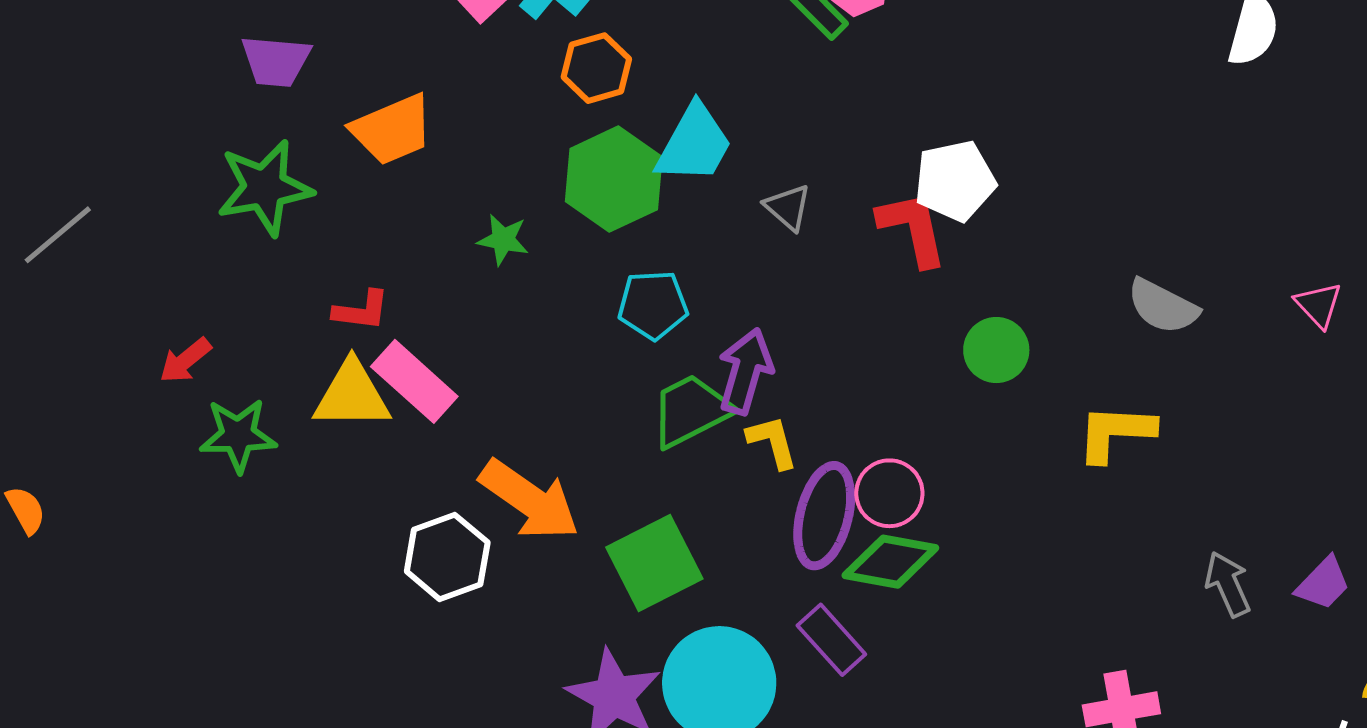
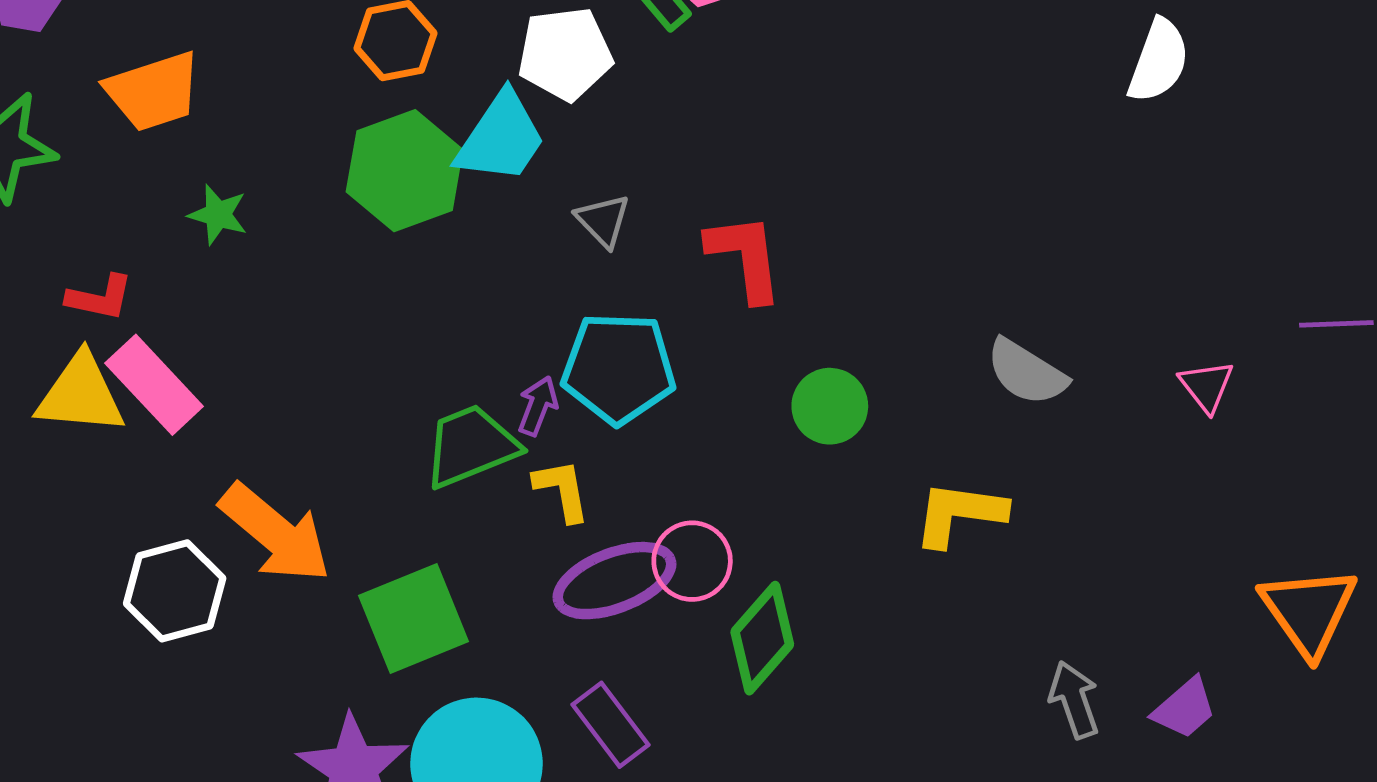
white pentagon: (955, 181) -> (565, 54), moved
green star: (503, 240) -> (218, 215), moved
cyan pentagon: (653, 305) -> (619, 368), moved, size x1.4
purple arrow: (745, 371) -> (538, 406), size x0.6
purple ellipse: (824, 516) -> (614, 581), turned 50
green diamond: (890, 562) -> (762, 638), moved, turned -64

